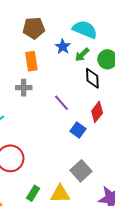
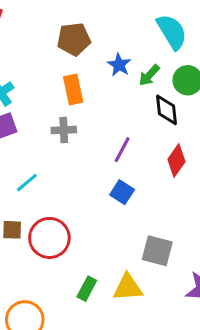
cyan semicircle: (85, 29) -> (172, 32), moved, turned 40
purple line: (62, 103) -> (122, 150), turned 72
blue square: (78, 130) -> (122, 192), moved
gray square: (81, 171) -> (157, 251), turned -30

